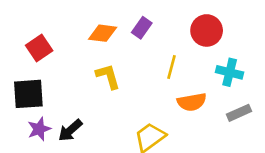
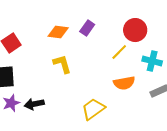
yellow line: (171, 67) -> (119, 52), moved, turned 30
black arrow: (70, 130) -> (34, 104), turned 30

